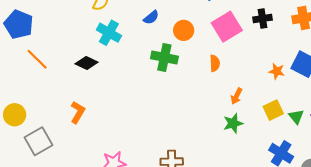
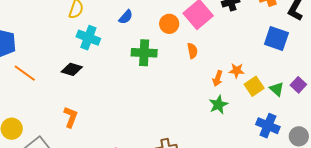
orange circle: (184, 30) -> (169, 24), moved
orange star: (277, 71) -> (237, 71), moved

